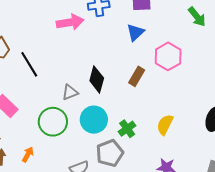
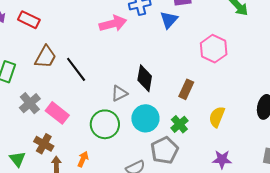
blue triangle: (135, 32) -> (169, 20), moved
brown rectangle: (137, 76) -> (186, 89), moved

